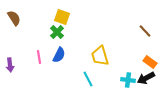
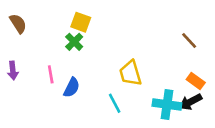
blue semicircle: (59, 55) -> (72, 88), moved
purple arrow: (10, 65) -> (13, 71), moved
cyan cross: (128, 80) -> (167, 104), size x1.5

